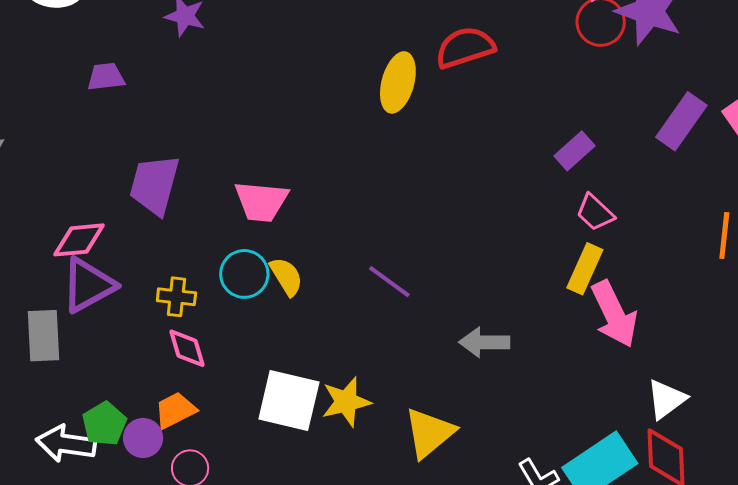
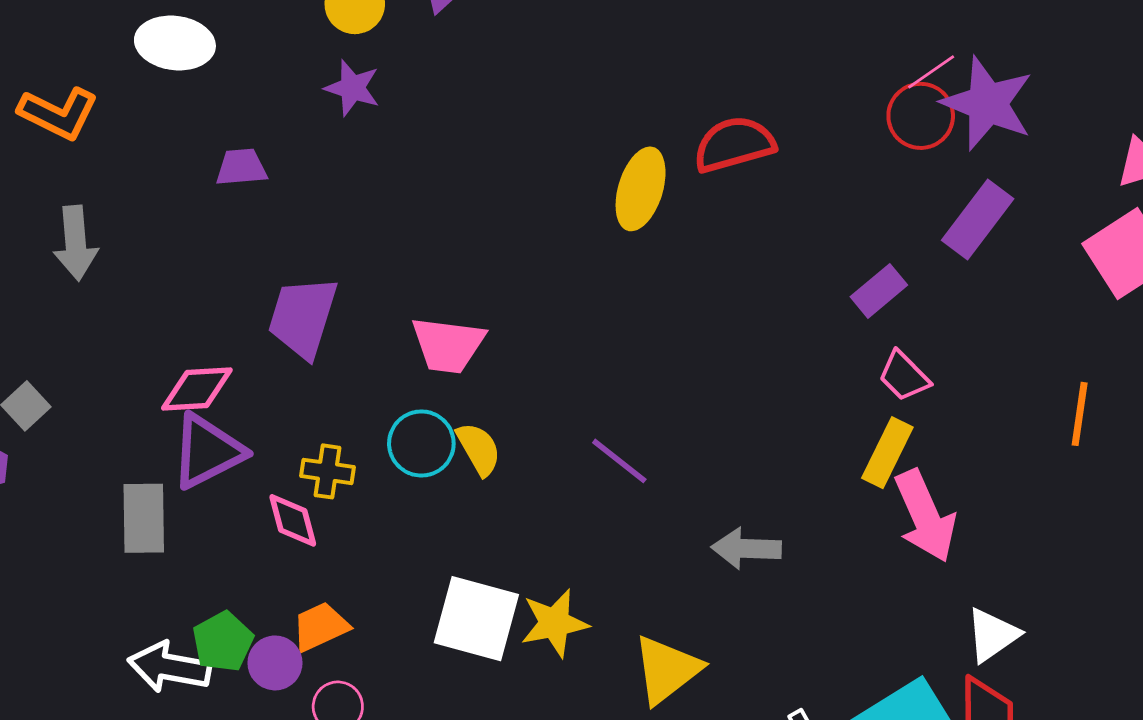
purple rectangle: (681, 121) -> (978, 219), moved
pink diamond: (187, 348) -> (293, 520), moved

